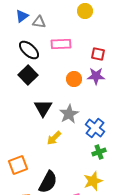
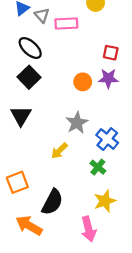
gray triangle: (39, 22) -> (42, 15), turned 40
pink rectangle: (61, 44) -> (66, 23), moved
black triangle: (43, 108) -> (21, 116), moved
green cross: (99, 152) -> (98, 167), moved, turned -32

